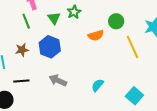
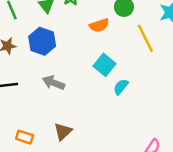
cyan semicircle: (98, 85) -> (121, 87), moved
cyan square: (134, 96) -> (105, 65), moved

